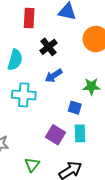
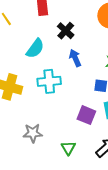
cyan semicircle: (15, 60) -> (35, 48), turned 30
blue arrow: (54, 76) -> (75, 58), turned 108

